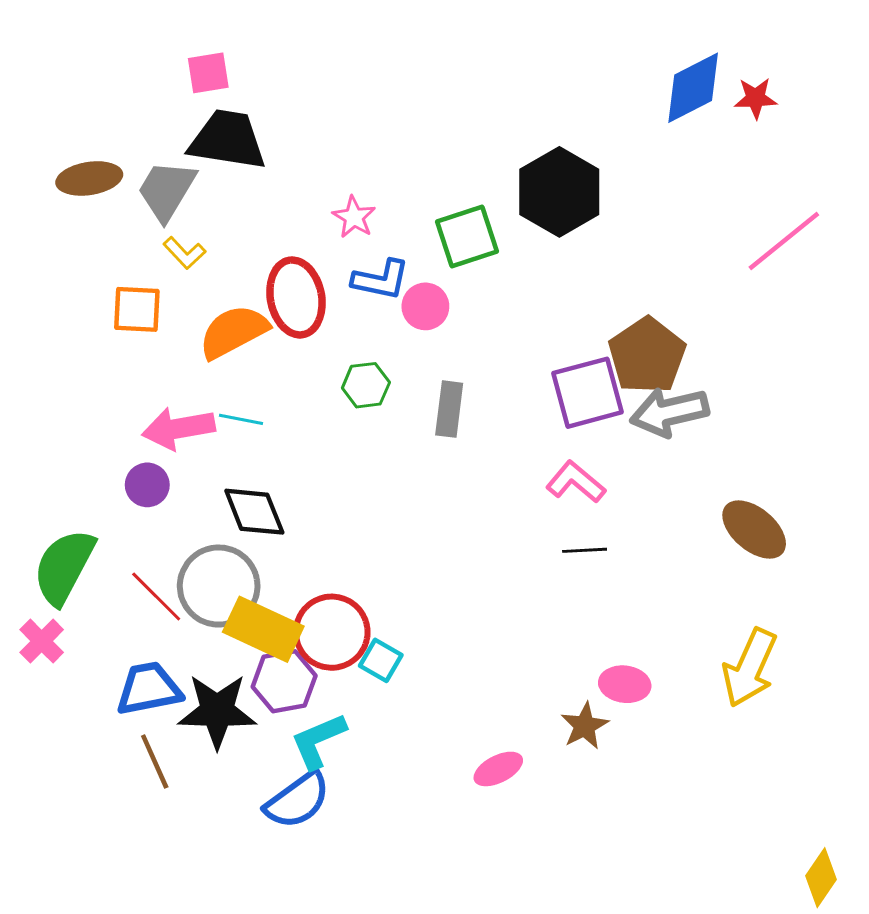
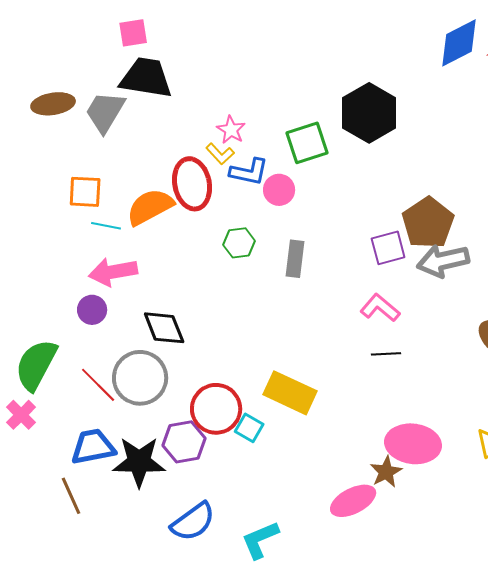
yellow L-shape: (184, 253) -> (220, 154), moved
purple square: (588, 393) -> (388, 248), size x0.7
cyan line: (241, 419) -> (106, 226), moved
yellow rectangle: (263, 629) -> (290, 393), moved
pink ellipse: (625, 684) -> (413, 444), size x1.6
cyan L-shape: (318, 741) -> (260, 540), moved
brown line: (155, 762) -> (71, 496), moved
pink ellipse: (498, 769) -> (353, 501), moved, size x1.4

